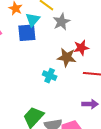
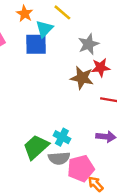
gray star: (61, 22) -> (89, 44), moved
cyan cross: (50, 76) -> (62, 137), moved

